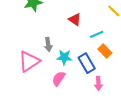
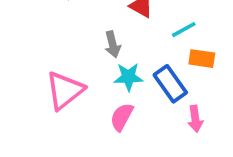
gray arrow: (48, 44) -> (113, 44), moved
orange rectangle: (105, 51) -> (202, 59), turned -32

